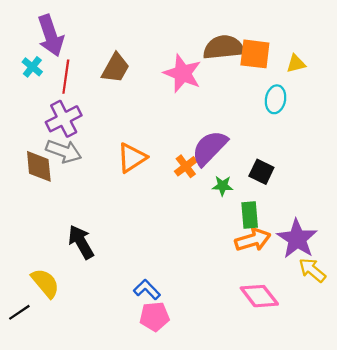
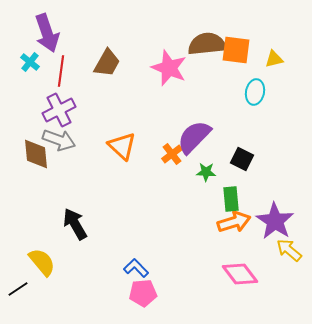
orange triangle: (132, 158) -> (122, 146), turned -44

